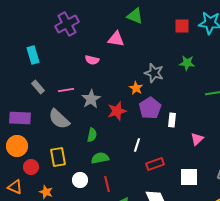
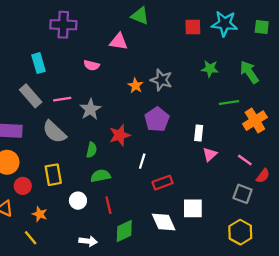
purple cross: (67, 24) -> (63, 25), turned 30
cyan rectangle: (33, 55) -> (39, 63), moved
green star: (187, 63) -> (210, 69), moved
gray rectangle: (38, 87) -> (31, 96), size x1.5
orange star: (136, 88) -> (135, 86), moved
red star: (117, 111) -> (120, 135), moved
white rectangle: (172, 120) -> (199, 133), moved
white square: (189, 177) -> (193, 208), moved

